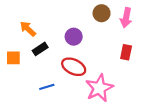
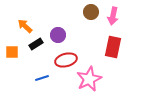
purple circle: (74, 37) -> (58, 35), moved
red rectangle: (126, 52) -> (113, 47), size x1.5
red ellipse: (74, 67) -> (66, 60), turned -40

